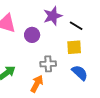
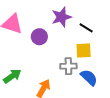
gray cross: (48, 64) -> (68, 66), moved

